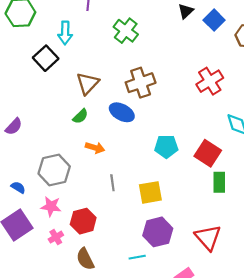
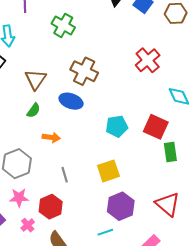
brown cross: (141, 83) -> (84, 71), turned -36
gray line: (112, 183) -> (65, 175), moved

